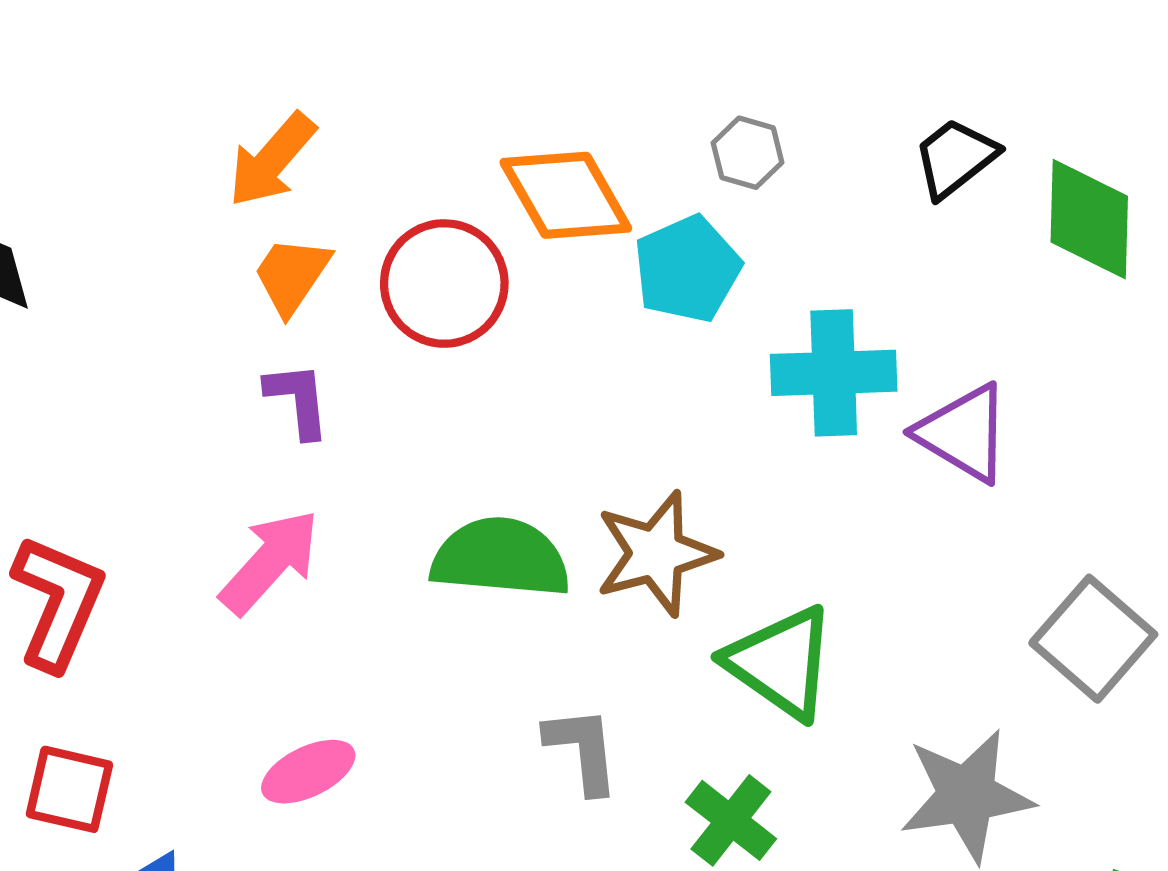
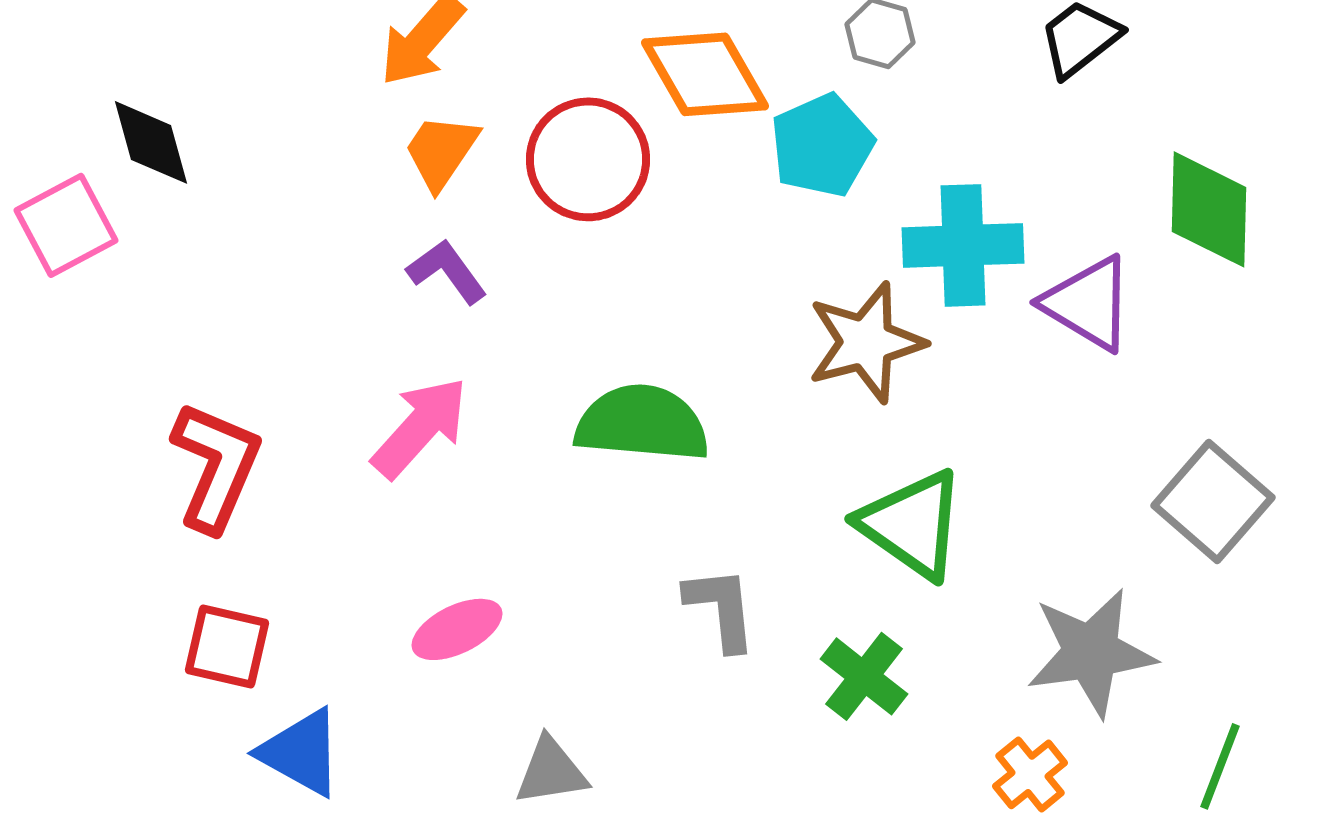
green diamond: (1089, 219) -> (1209, 209), moved
purple L-shape: (298, 400) -> (447, 271), turned -30
brown star: (656, 554) -> (866, 342), moved

